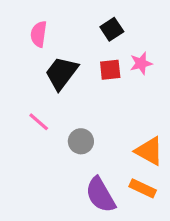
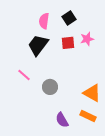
pink semicircle: (39, 34) -> (44, 21), moved
purple semicircle: (100, 195) -> (62, 120), size x0.7

